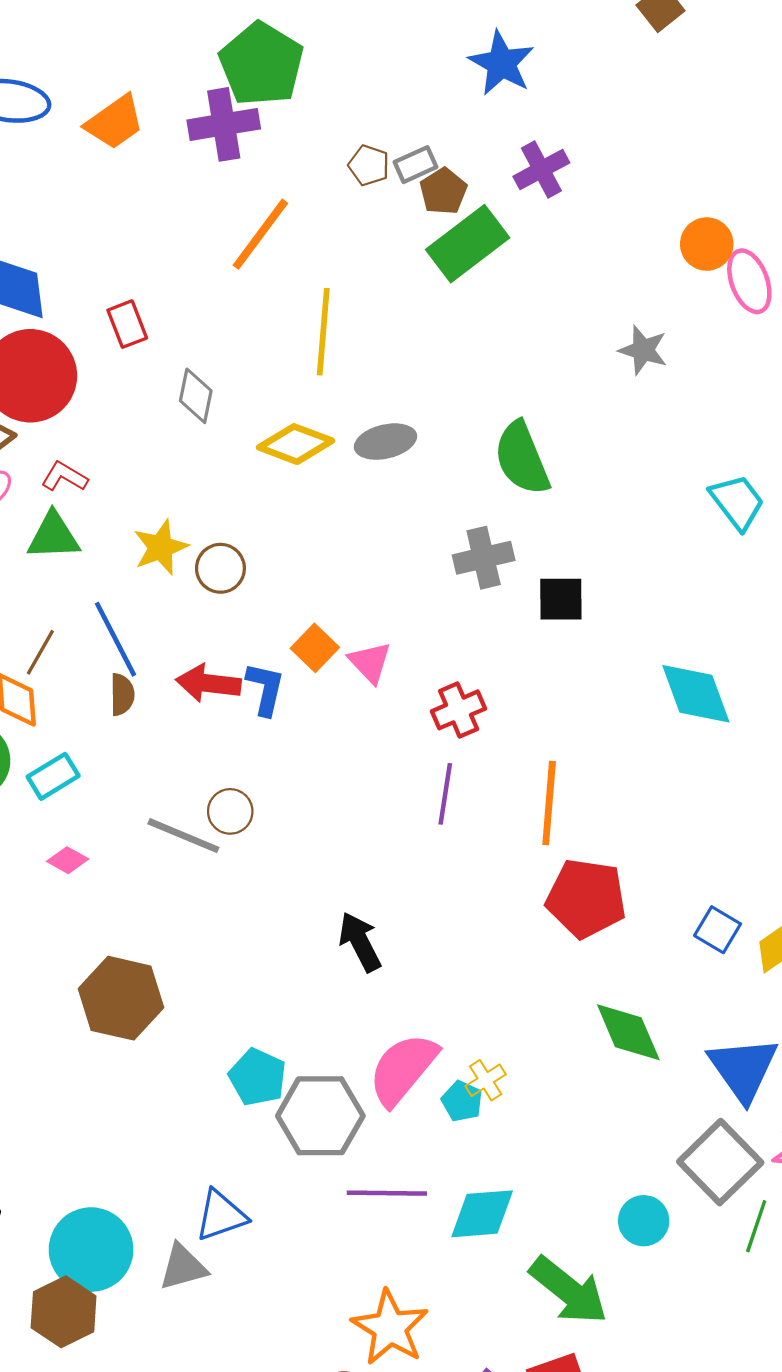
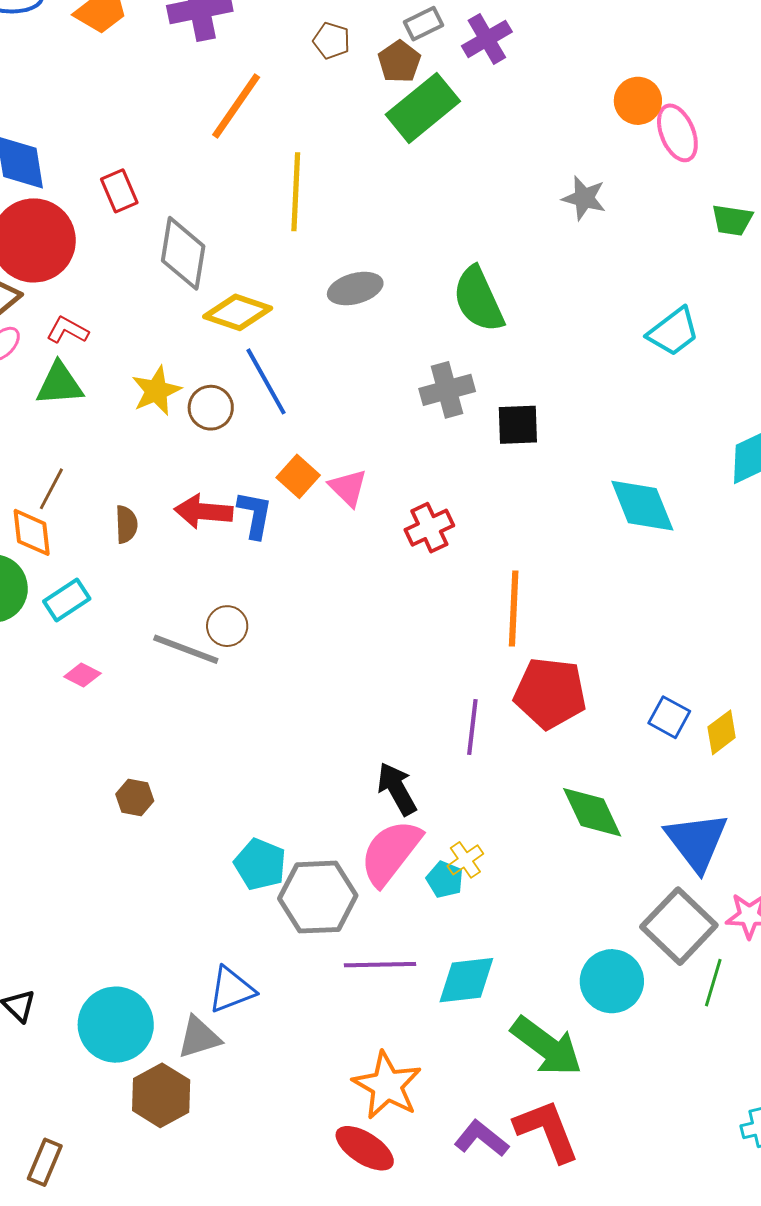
gray rectangle: (416, 165) -> (424, 24), moved
gray diamond: (196, 396) -> (183, 253), size x1.5
yellow diamond: (296, 444) -> (238, 312), moved
cyan trapezoid: (737, 502) -> (673, 332), turned 92
blue line: (115, 639) -> (266, 381), moved
purple line: (445, 794) -> (472, 727), moved
black arrow: (360, 942) -> (397, 789), moved
brown hexagon: (121, 998) -> (135, 797), size x0.5
cyan circle: (644, 1221) -> (612, 981), size x1.4
brown hexagon: (64, 1312) -> (161, 1095), moved

